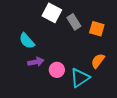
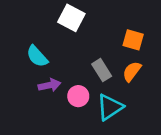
gray rectangle: (74, 22) -> (102, 70), moved
orange semicircle: (98, 61) -> (132, 71), moved

